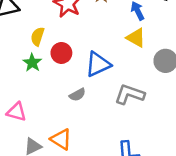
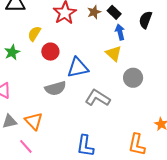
green star: (32, 63) -> (12, 52), moved
gray semicircle: (77, 95) -> (55, 88), size x1.5

